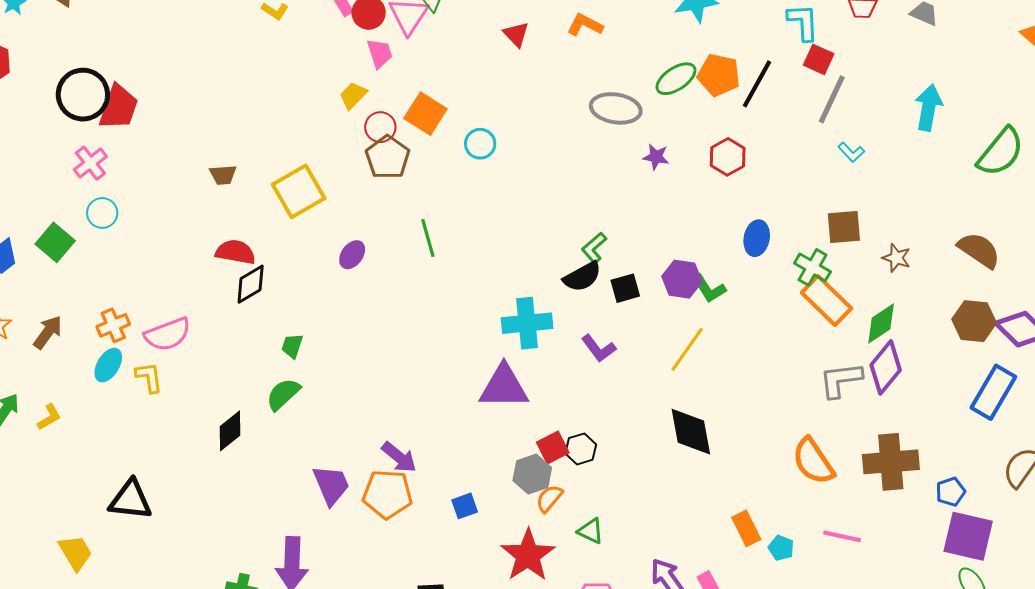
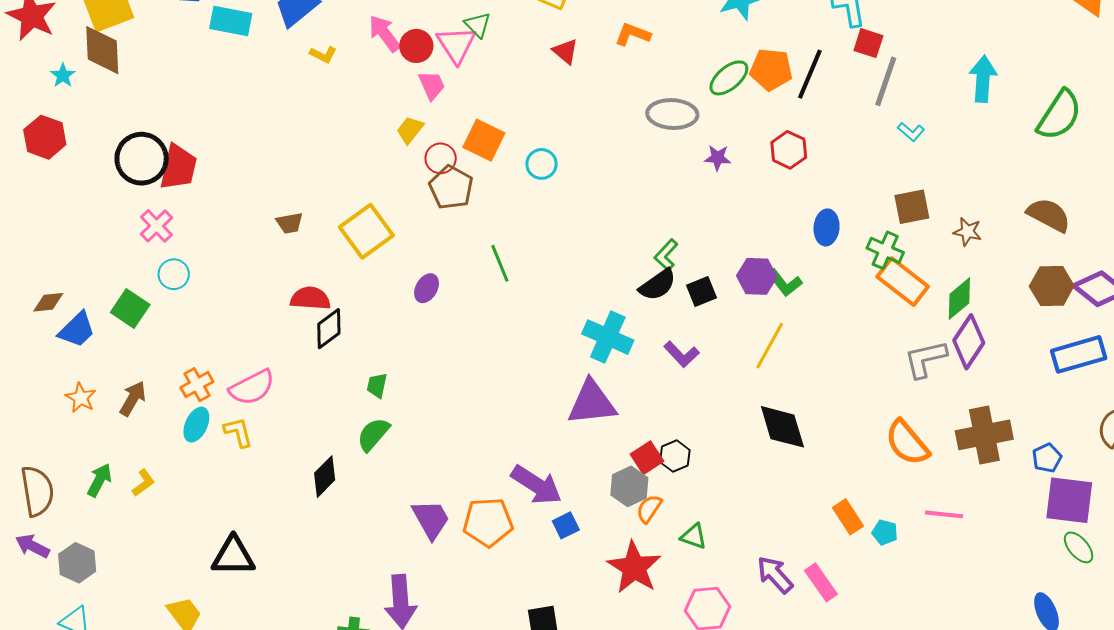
cyan cross: (527, 323) -> (608, 337), turned 36
blue rectangle: (993, 392) -> (1079, 354), turned 50
purple arrow: (399, 457) -> (536, 485), moved, size x1.4

